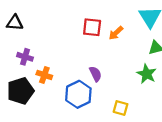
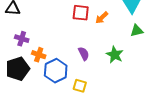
green star: (147, 74) -> (115, 55), moved
blue hexagon: (78, 94) -> (56, 71), moved
yellow square: (120, 108) -> (80, 86), moved

